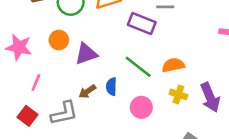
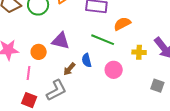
orange circle: (59, 40) -> (39, 52), moved
purple triangle: (86, 54) -> (61, 41), turned 48
orange semicircle: (173, 65) -> (122, 24), moved

